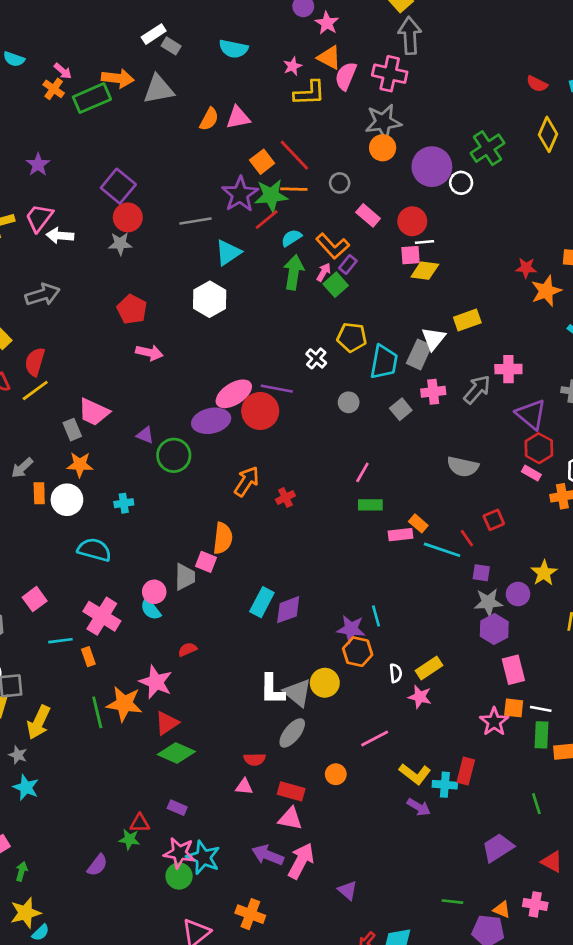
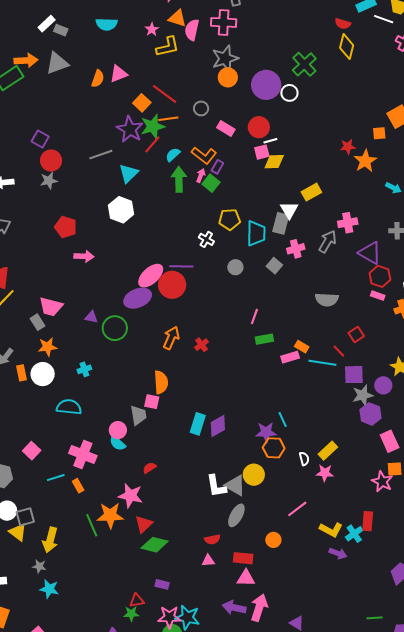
red semicircle: (537, 84) -> (343, 24), moved
purple square: (118, 186) -> (40, 139), size x0.7
purple square: (481, 573) -> (354, 375), size x1.5
cyan cross: (445, 785) -> (354, 534), turned -30

